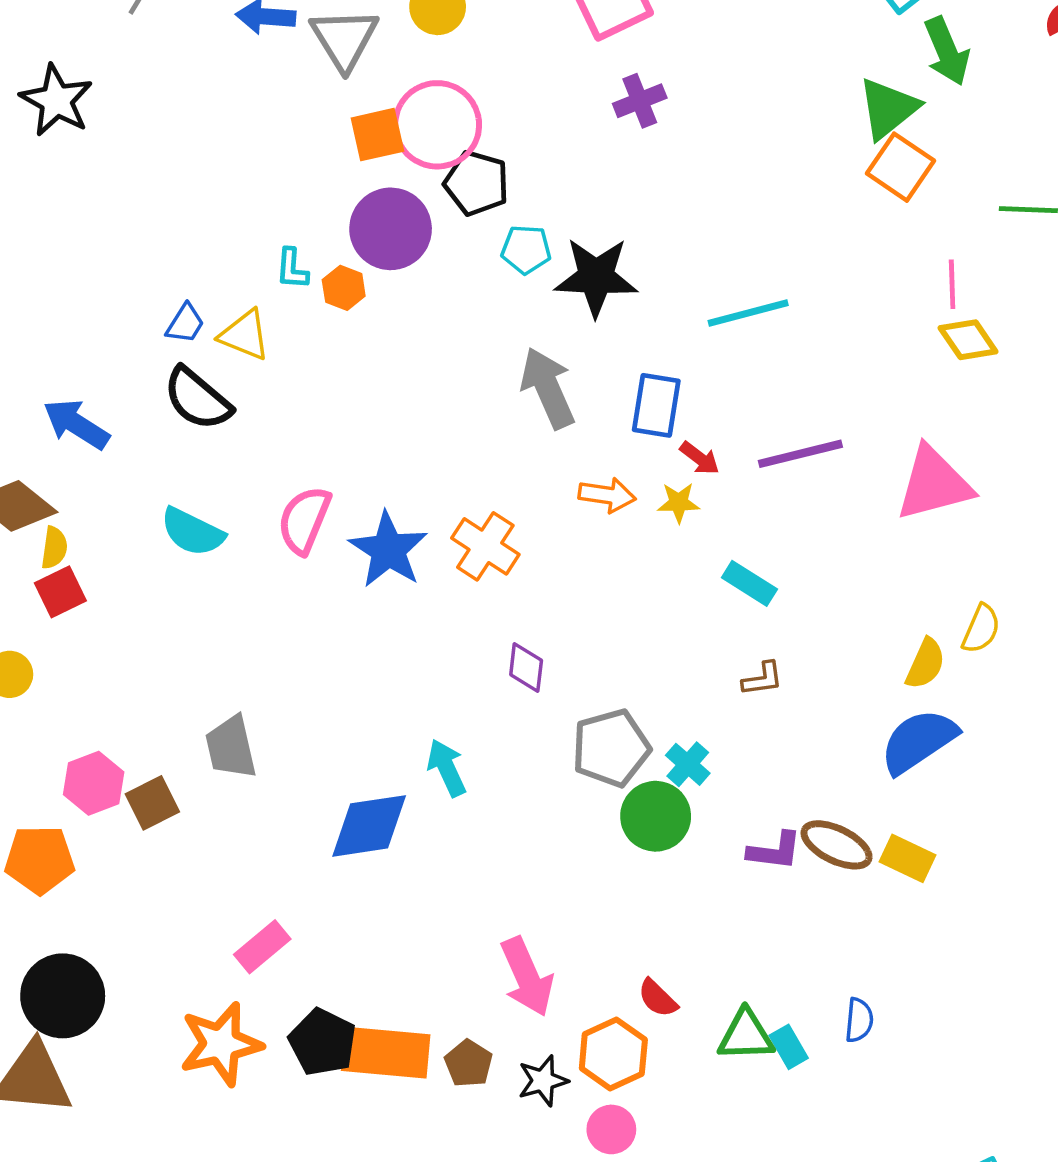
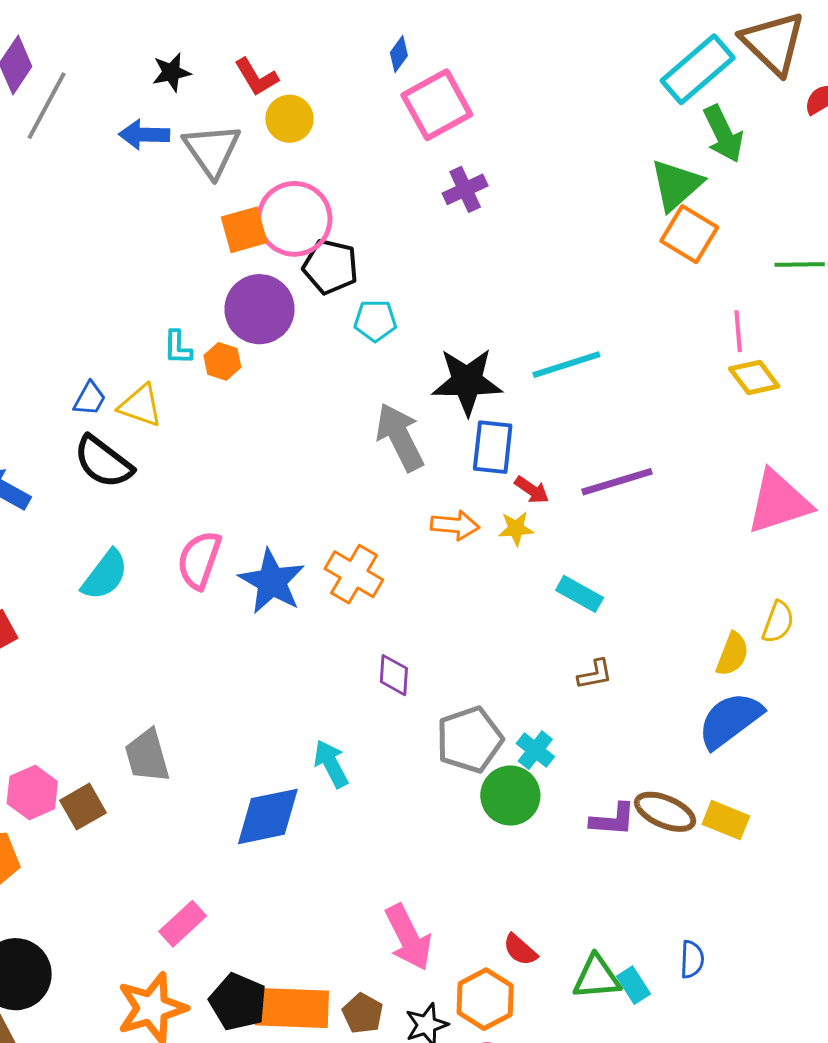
black star: (596, 277) -> (467, 382), moved
pink triangle: (934, 484) -> (779, 502), moved
cyan semicircle: (192, 532) -> (105, 575), turned -76

